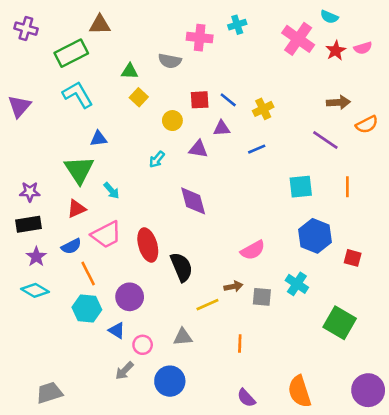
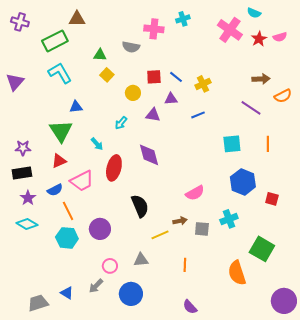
cyan arrow: (111, 191) -> (97, 144), moved
red ellipse: (148, 245) -> (114, 168), moved, turned 30
cyan cross: (297, 284) -> (229, 219), turned 36
blue triangle: (117, 331) -> (67, 293), moved
orange semicircle: (299, 391) -> (237, 273), moved

